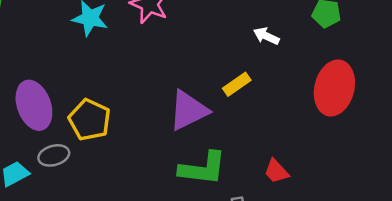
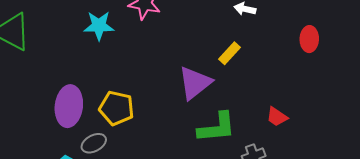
red ellipse: (334, 88) -> (309, 39), size x0.6
purple ellipse: (34, 105) -> (69, 106), turned 39

